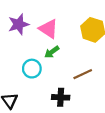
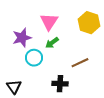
purple star: (19, 24) -> (22, 38), moved
pink triangle: (48, 29) -> (49, 22), turned 30

